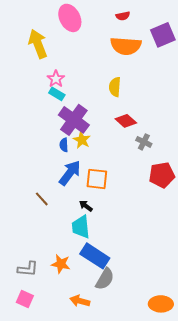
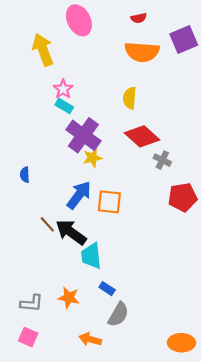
red diamond: (126, 121) -> (142, 136), size x1.4
yellow star: (82, 140) -> (92, 158), turned 30
blue semicircle: (64, 145) -> (25, 175), moved
black arrow: (86, 206) -> (71, 232), moved, size x2.0
blue rectangle: (95, 256) -> (107, 289), size x0.5

